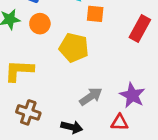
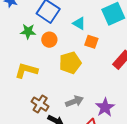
yellow pentagon: (74, 48) -> (70, 63), turned 30
brown cross: (28, 112) -> (40, 104), moved

